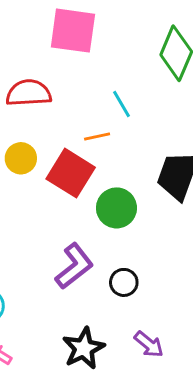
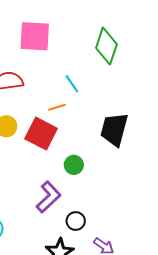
green circle: (116, 208) -> (74, 165), moved, size x0.7
black circle: (124, 282) -> (76, 221), moved

